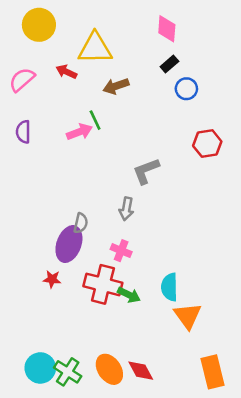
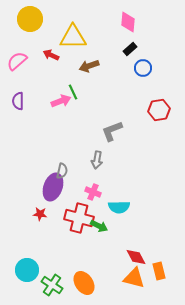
cyan semicircle: (169, 287) -> (119, 207), moved, turned -90
orange triangle: (188, 316) -> (134, 278), moved, turned -40
cyan circle: (40, 368) -> (27, 270), moved
red diamond: (141, 371) -> (136, 257), moved
orange rectangle: (212, 372) -> (159, 271), moved, size x0.7

